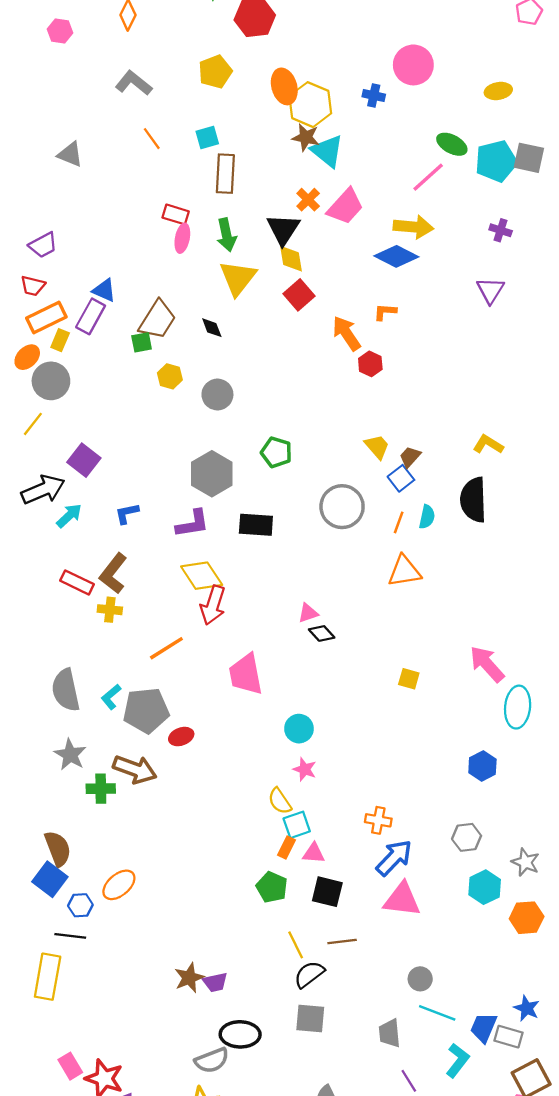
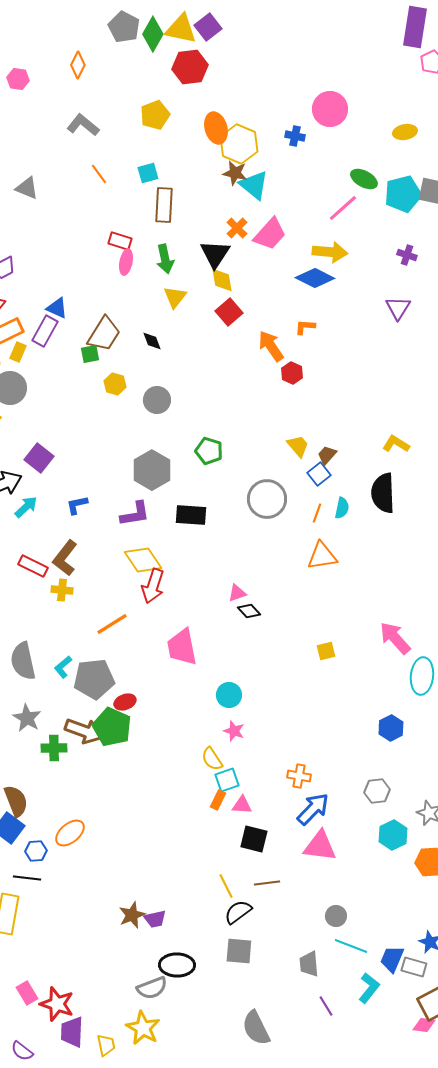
yellow triangle: (238, 278) -> (175, 297), size x0.7
yellow square: (409, 679) -> (326, 651), turned -30
green pentagon: (272, 887) -> (112, 727), moved, size x1.4

